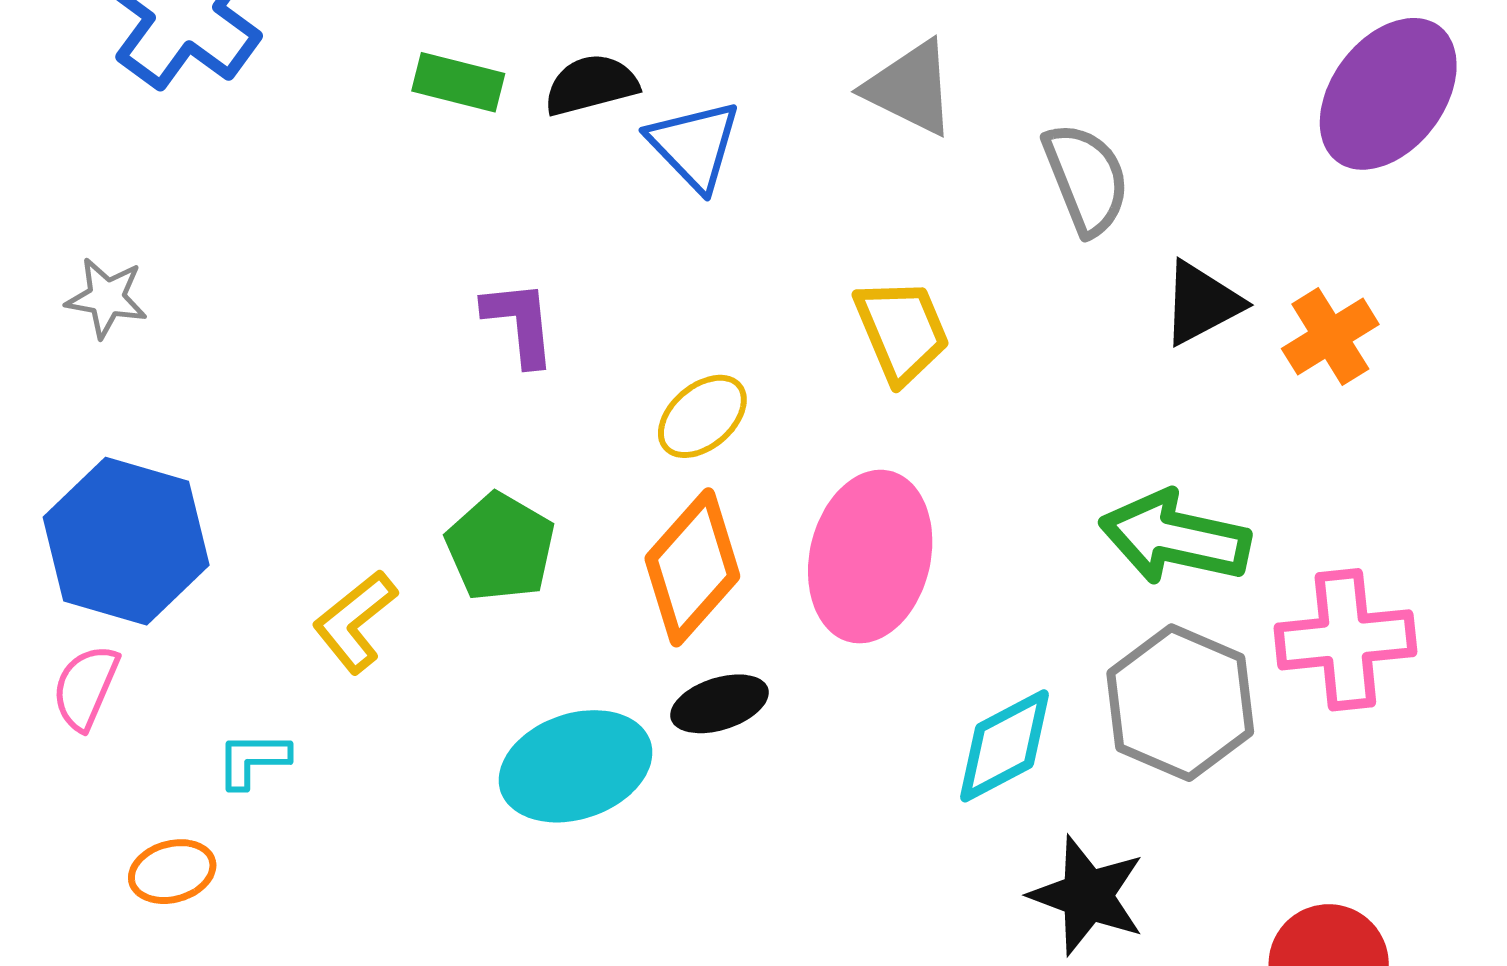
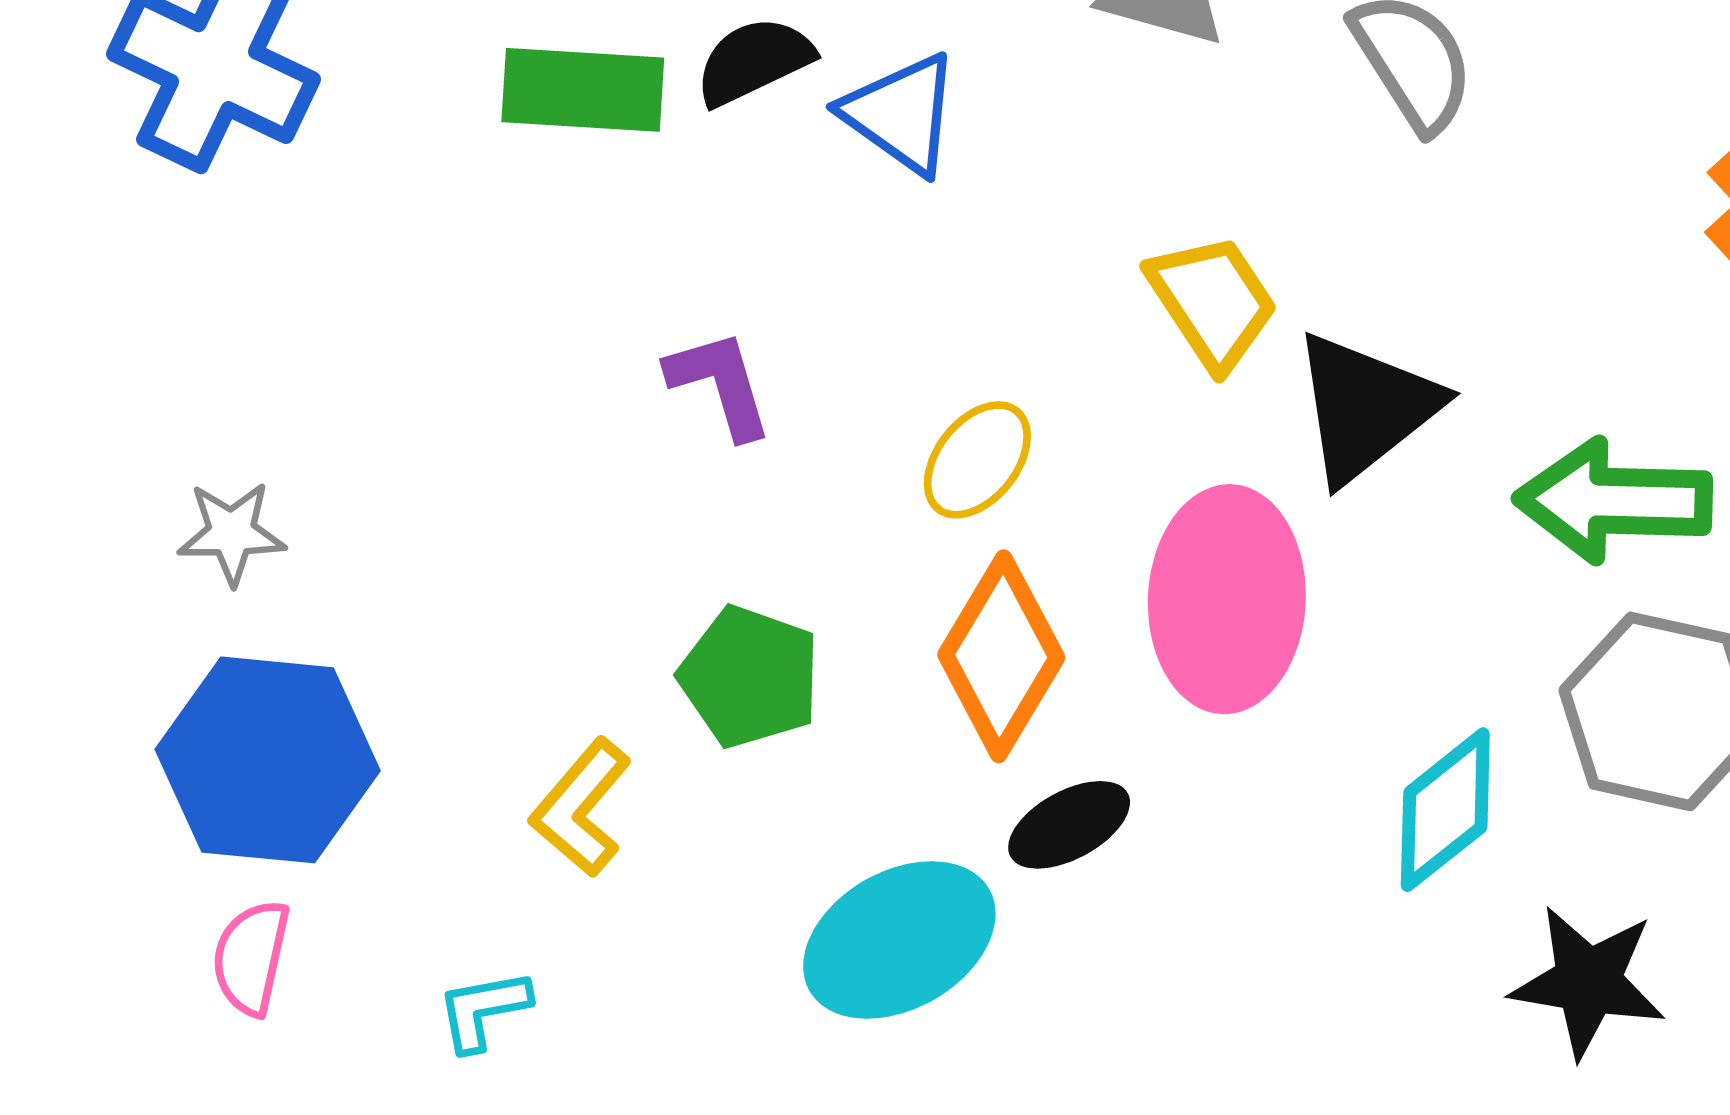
green rectangle: (458, 82) -> (583, 90), size x1.4
gray star: (107, 298) -> (232, 533), moved
black triangle: (1202, 303) -> (1366, 407), moved, size x1.4

